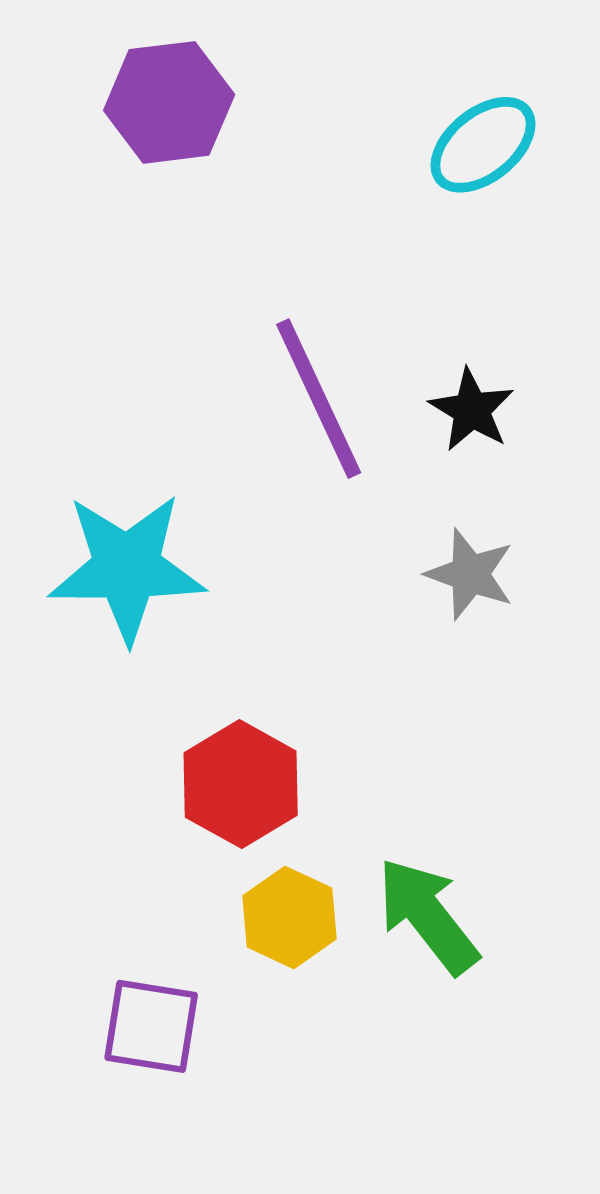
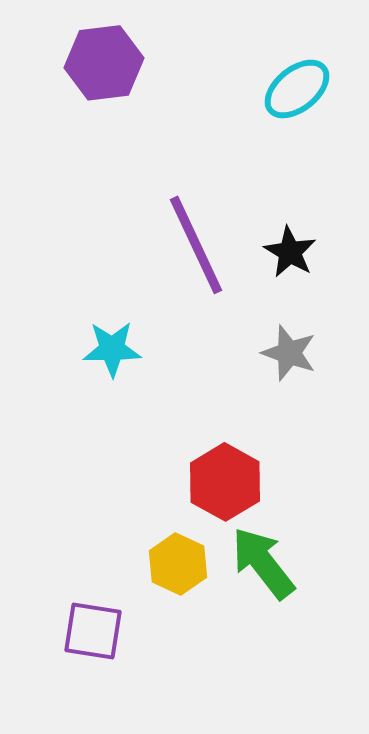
cyan star: (127, 568) -> (112, 349), moved, size x0.6
red hexagon: (241, 784) -> (225, 482), moved

